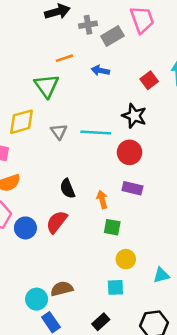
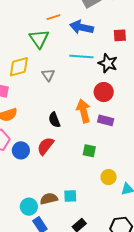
blue arrow: (100, 71) -> (82, 27), size x1.6
red square: (149, 80) -> (120, 35), turned 32
cyan line: (96, 133) -> (81, 56), moved
orange arrow: (102, 199) -> (84, 111), moved, size x1.6
yellow circle: (126, 259) -> (109, 177), moved
cyan square: (115, 287) -> (70, 196), moved

